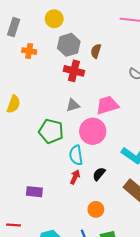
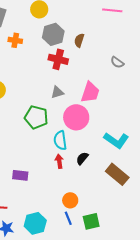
pink trapezoid: (107, 105) -> (90, 92), turned 125
red arrow: (75, 177) -> (59, 161), turned -32
orange circle: (96, 209) -> (70, 200), moved

